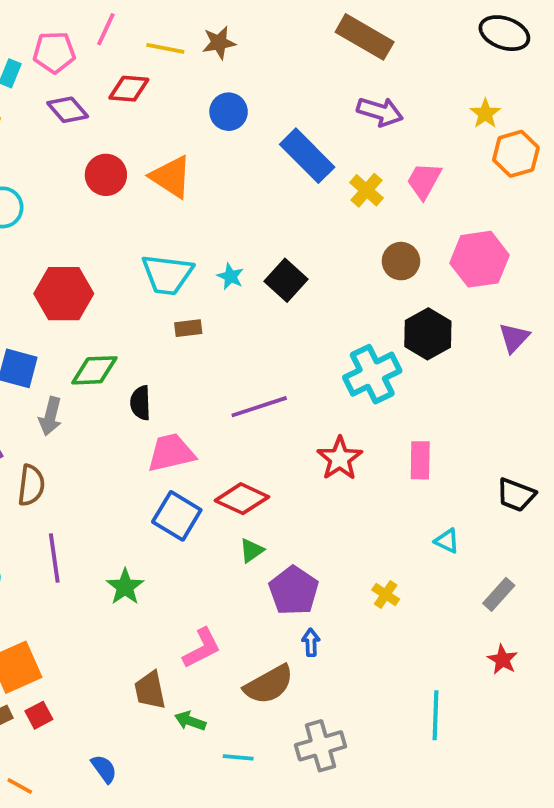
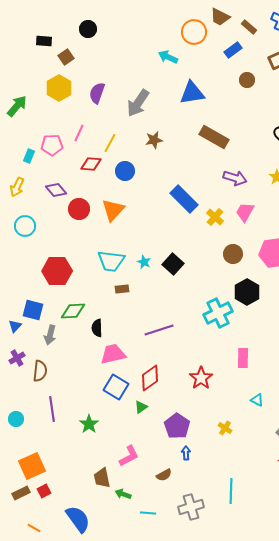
brown star: (219, 43) -> (154, 140), moved
yellow line: (165, 48) -> (110, 143), turned -72
purple diamond: (68, 110) -> (56, 190), moved
blue circle: (229, 112) -> (125, 171), moved
purple arrow: (380, 112) -> (235, 178), moved
orange triangle: (171, 177) -> (113, 210), turned 40
red star: (340, 458) -> (201, 378), moved
red diamond: (242, 499) -> (150, 378), turned -60
green triangle: (252, 550) -> (141, 407), moved
brown semicircle: (269, 685) -> (164, 475), size x0.6
cyan line: (435, 715) -> (231, 491), moved
blue semicircle: (104, 769) -> (78, 519), size x1.8

